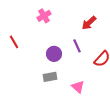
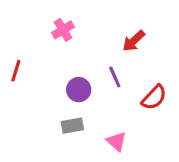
red line: (14, 42) -> (16, 71), turned 48

